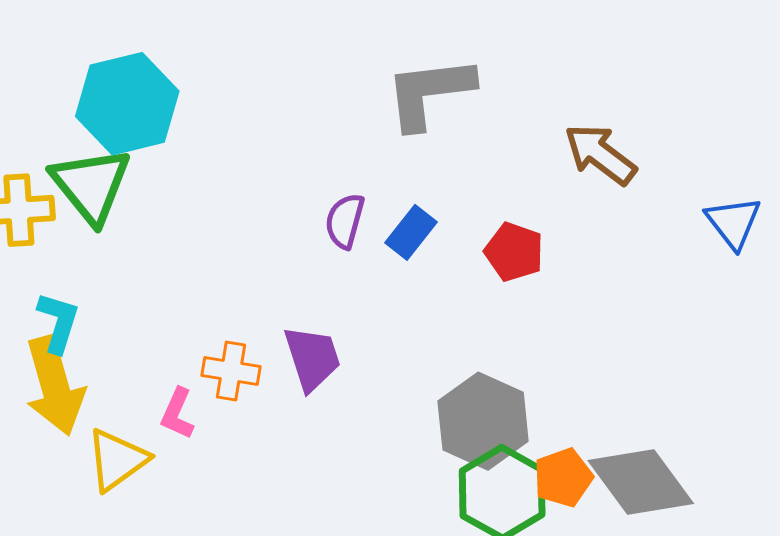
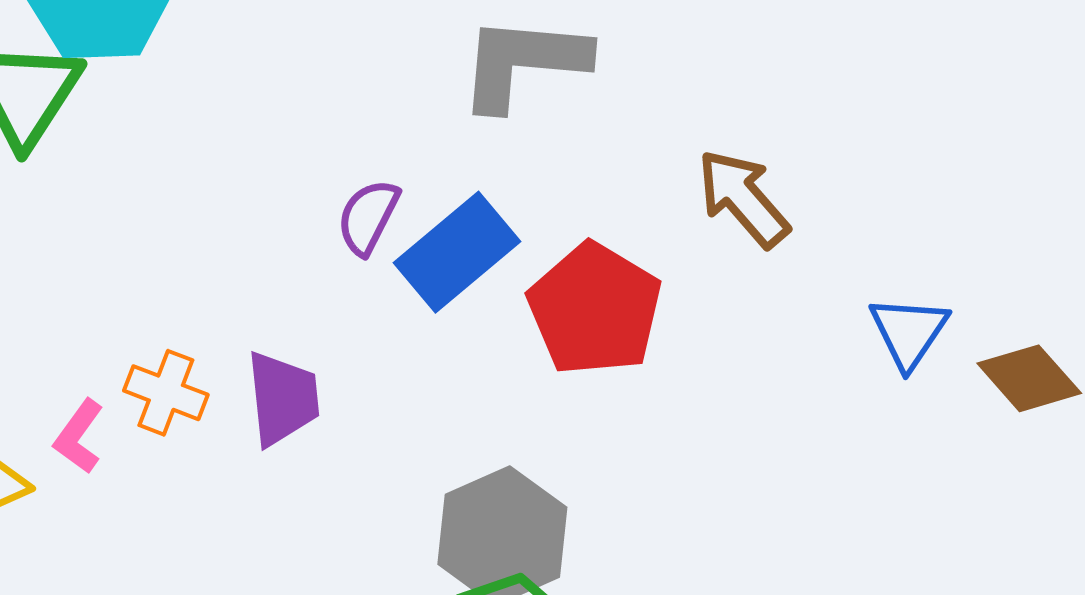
blue rectangle: (411, 232) -> (457, 252), size x1.6
red pentagon: (514, 252) -> (595, 309), size x1.6

